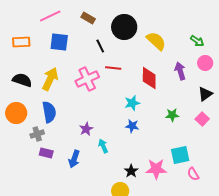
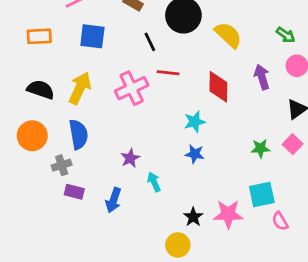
green star: (172, 115) -> (260, 148), moved

